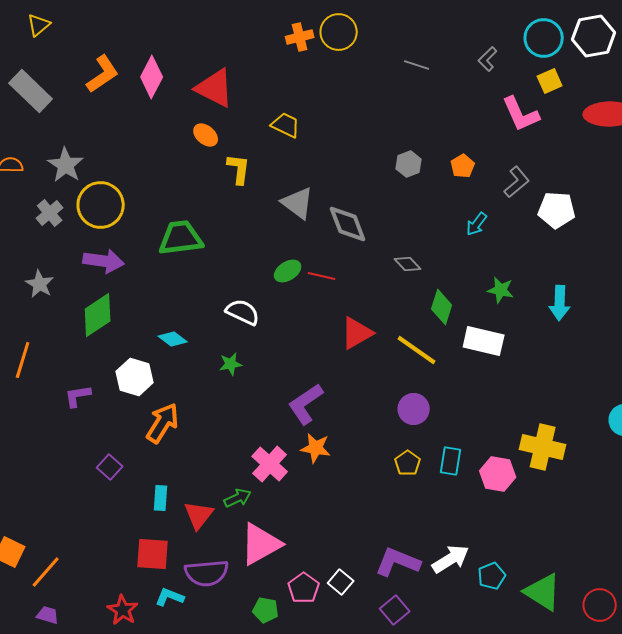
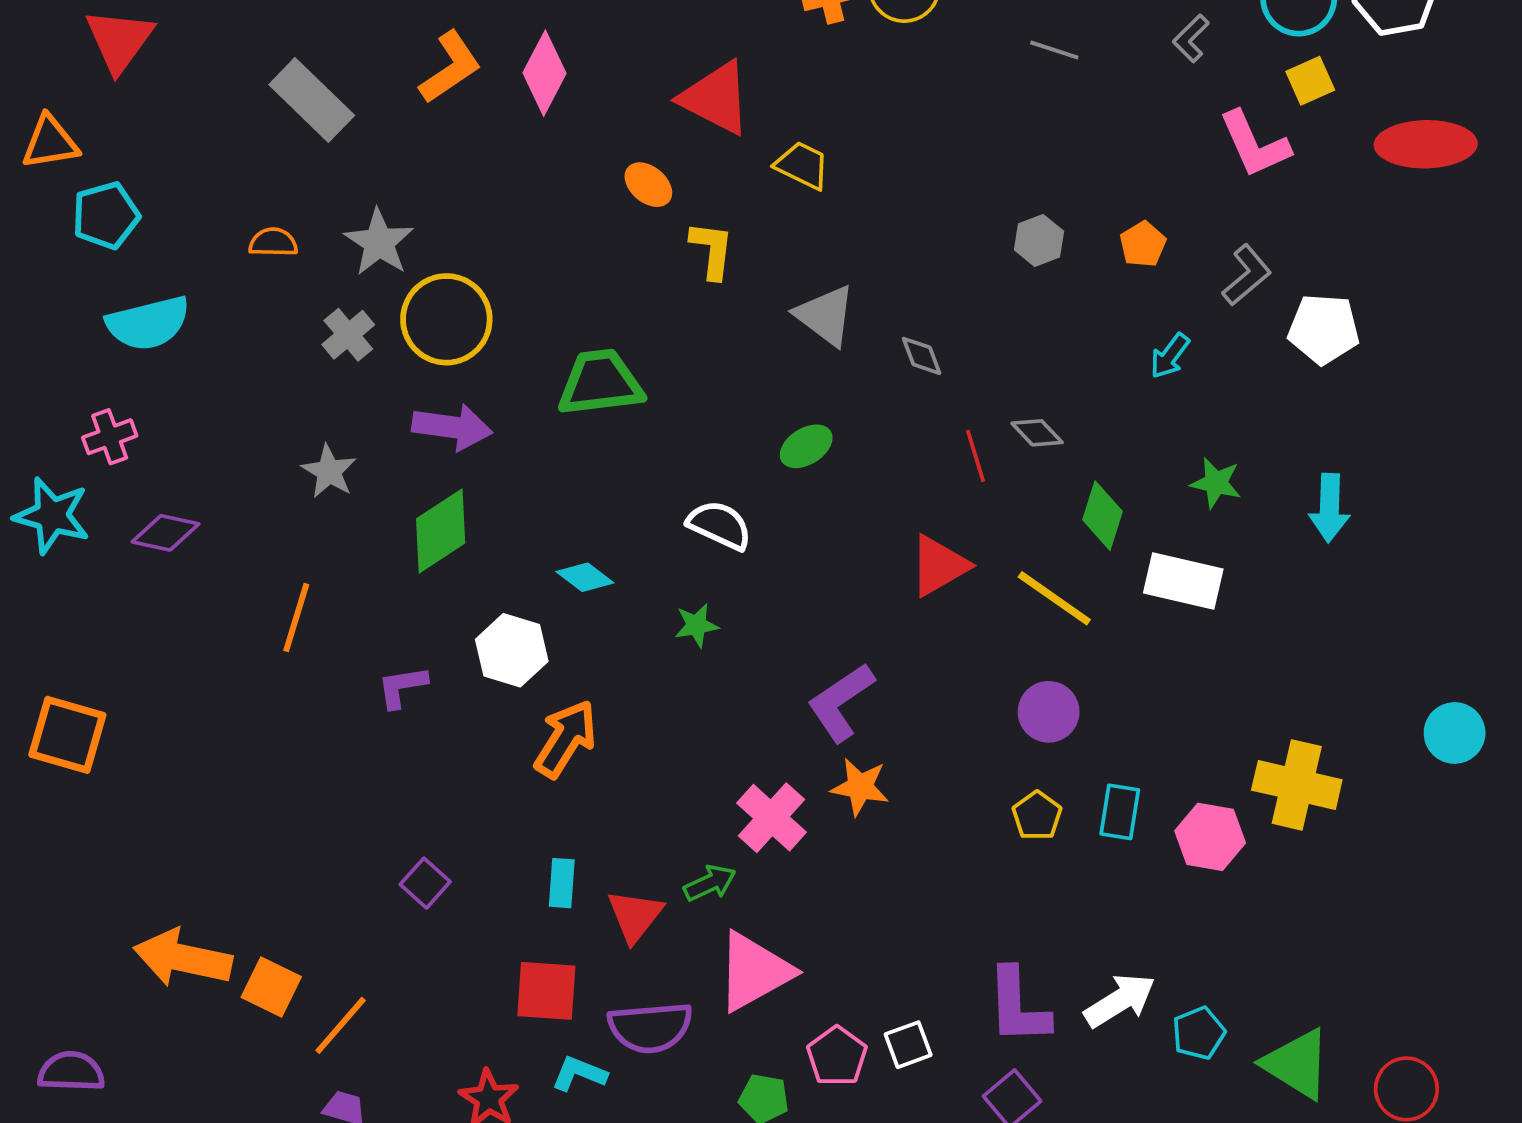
red triangle: (215, 88) -> (716, 98), moved
gray diamond: (348, 224) -> (922, 356), size x0.6
red line: (322, 276) -> (975, 456), moved, turned 60
purple square: (110, 467) -> (425, 883), moved
purple L-shape: (398, 562) -> (1018, 1006), turned -114
white square: (341, 582) -> (908, 1045), turned 30

